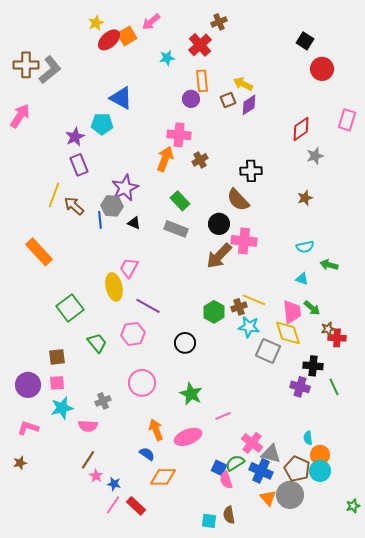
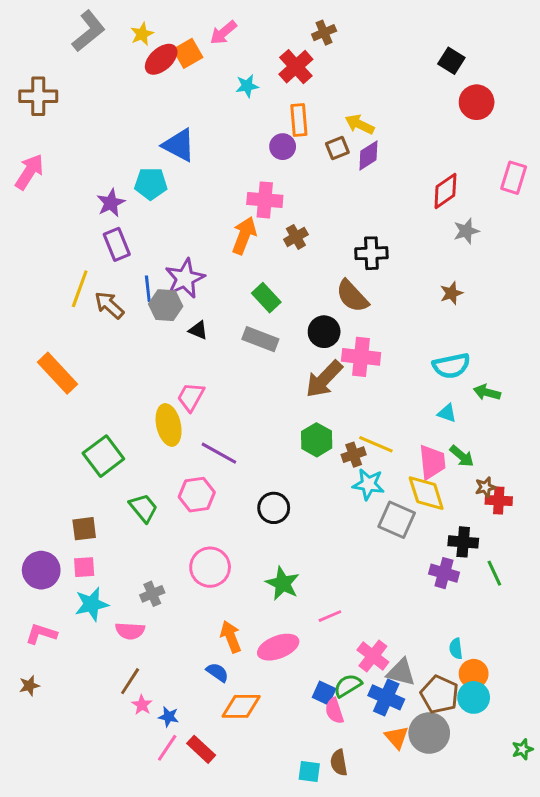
gray L-shape: (50, 70) -> (89, 31), moved
blue line: (100, 220) -> (148, 289), moved
cyan semicircle: (305, 247) -> (451, 366), size x1.4
green hexagon: (214, 312) -> (317, 440), moved

